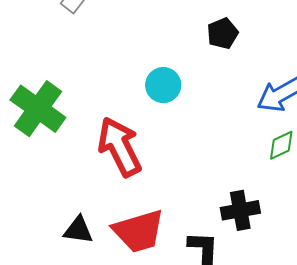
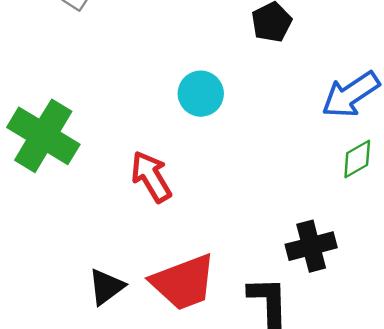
red arrow: (120, 147) -> (151, 177), size x0.7
black triangle: (78, 230) -> (106, 287), turned -40

